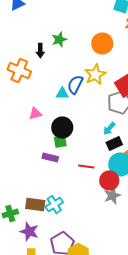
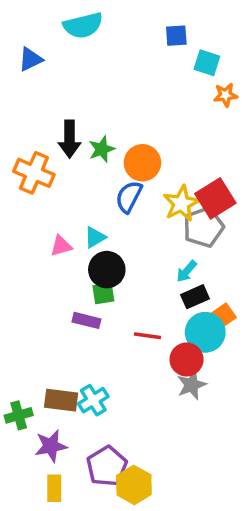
green star: (59, 40) -> (102, 149), moved
orange circle: (102, 44) -> (142, 163), moved
black arrow: (40, 50) -> (70, 139), size x1.5
yellow star: (95, 74) -> (181, 203), moved
cyan triangle: (62, 94) -> (95, 237), moved, turned -32
purple star: (29, 232) -> (51, 446), turned -30

